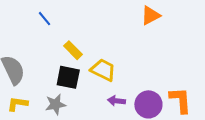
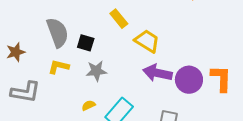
black square: (68, 77) -> (86, 43), moved, size x0.7
purple arrow: (116, 101) -> (157, 73), size x1.6

